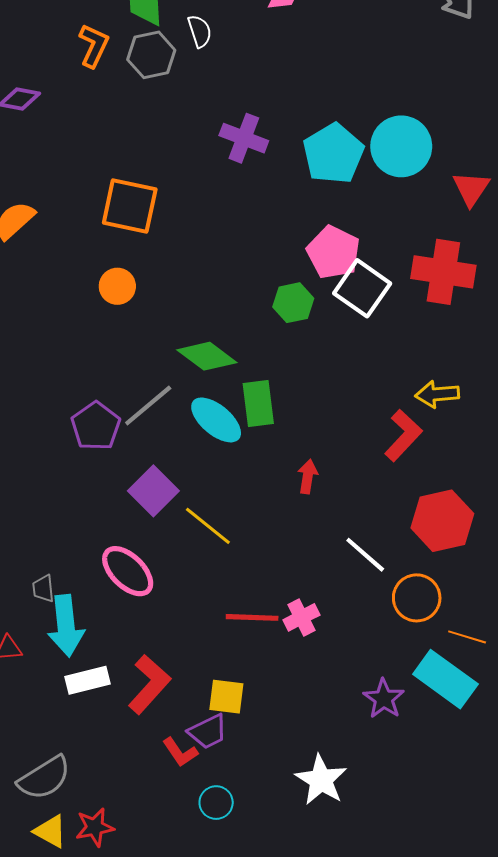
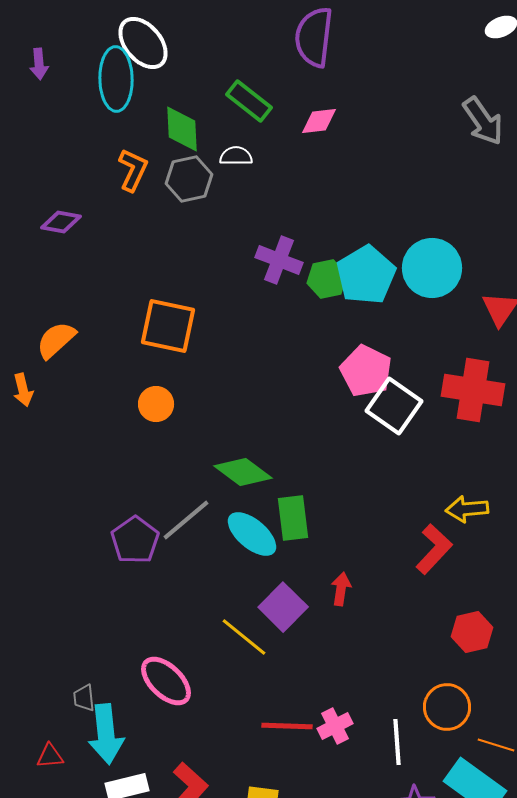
white semicircle: (200, 31) -> (236, 156), turned -72
green hexagon: (293, 303) -> (327, 279), moved
purple square: (153, 491) -> (283, 607), moved
red hexagon: (442, 521) -> (472, 632), size x0.7
white line: (365, 555) -> (397, 742), moved, turned 45

